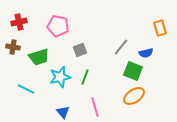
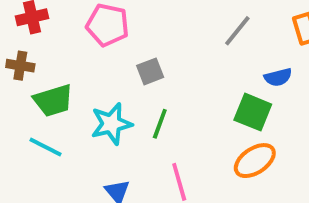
gray line: (121, 47) -> (237, 31), moved
green trapezoid: (39, 57) -> (53, 100), moved

